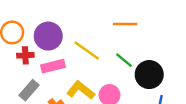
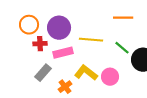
yellow line: (87, 50) -> (91, 40), turned -30

